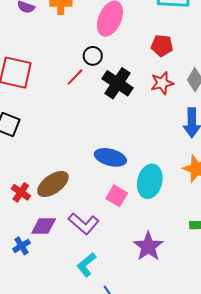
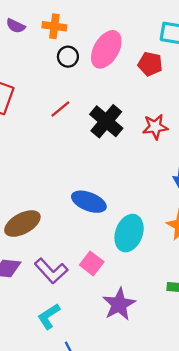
red pentagon: (162, 46) -> (150, 64), moved
black circle: (93, 56) -> (68, 57), moved
pink square: (117, 196) -> (92, 263), moved

